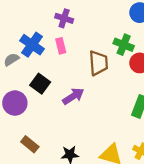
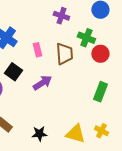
purple cross: (64, 18) -> (61, 16), moved
pink rectangle: (61, 46) -> (37, 50), moved

